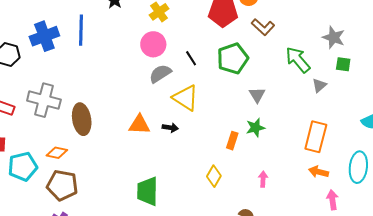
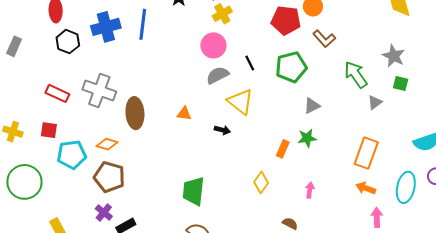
gray triangle: (257, 95) -> (312, 106), turned 30
orange triangle: (139, 125) -> (184, 114), moved, size x0.7

